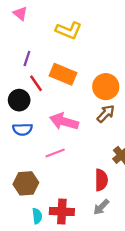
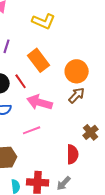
orange rectangle: (63, 74) -> (39, 60), turned 30
red line: (36, 83) -> (21, 81), moved
gray arrow: (101, 207) -> (64, 183), moved

